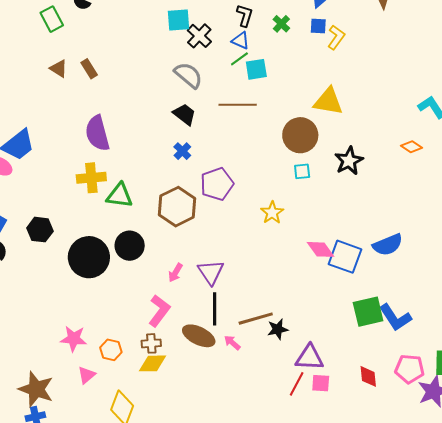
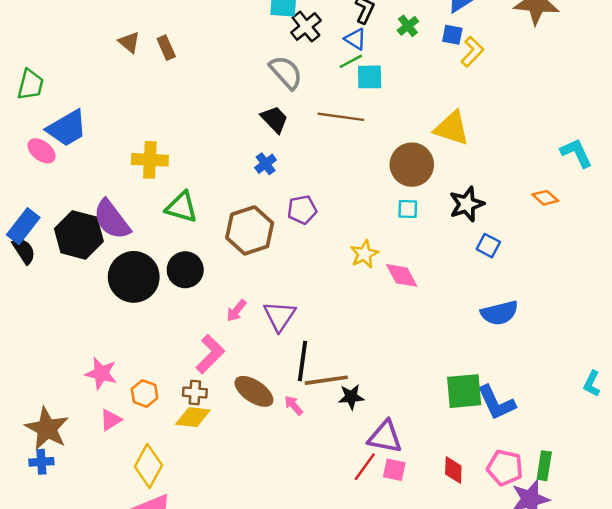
purple semicircle: (97, 133) -> (112, 220), moved, turned -30
yellow cross: (91, 178) -> (150, 160), moved
purple pentagon: (217, 184) -> (302, 210), size x0.7
black hexagon: (40, 230) -> (79, 235), size x1.5
pink diamond: (321, 249) -> (402, 275), moved
blue square: (345, 257) -> (488, 246), moved, size x0.6
black line: (215, 309) -> (303, 361), moved

